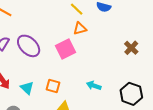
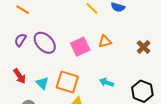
orange triangle: (80, 29) -> (105, 41), moved
orange square: (53, 86) -> (67, 82), size x1.6

